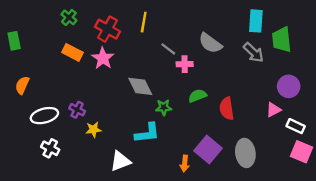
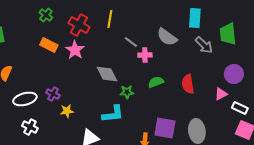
cyan rectangle: (256, 21) -> (195, 18), moved
red semicircle: (227, 109) -> (188, 84), moved
purple square: (208, 149) -> (165, 128), turned -30

